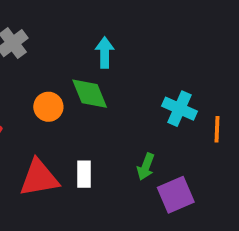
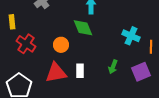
orange circle: (48, 107) -> (61, 45), moved
purple square: (176, 195) -> (141, 72), moved

